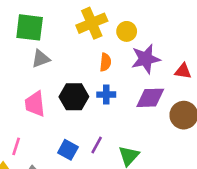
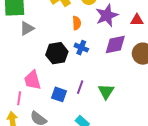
blue cross: (106, 95) -> (81, 48), turned 32
pink trapezoid: (35, 104) -> (33, 80), moved

